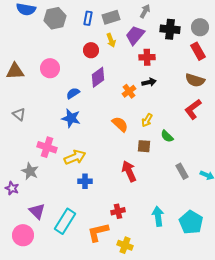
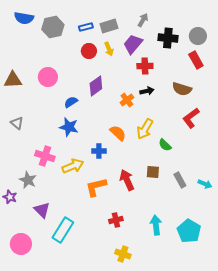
blue rectangle: (88, 18) -> (86, 27), turned 64
red circle: (91, 50) -> (89, 51), moved
brown semicircle: (195, 80) -> (182, 89), moved
yellow arrow: (147, 120) -> (145, 129), size x1.5
brown square: (144, 146) -> (153, 172), moved
blue cross: (85, 181) -> (99, 151), moved
purple triangle: (37, 211) -> (42, 210), moved
orange L-shape: (98, 232) -> (96, 187), moved

